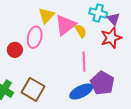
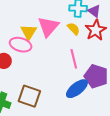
yellow triangle: (46, 16) -> (29, 32), moved
yellow semicircle: (81, 31) -> (74, 29), moved
pink ellipse: (35, 37) -> (21, 45), turned -75

